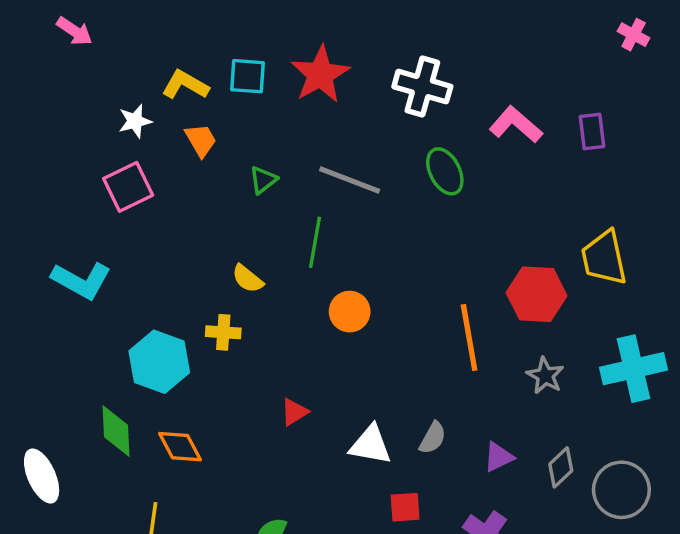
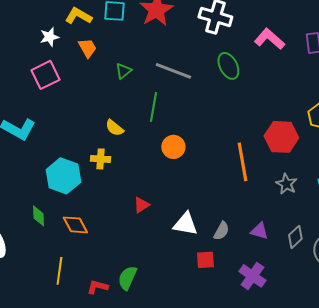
green diamond: (116, 431) -> (38, 216), size x0.7
gray semicircle: (433, 438) -> (221, 231), moved
purple triangle: (498, 457) -> (259, 231), turned 42

